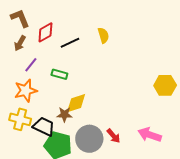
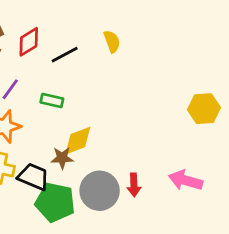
red arrow: (113, 136) -> (134, 185), turned 42

